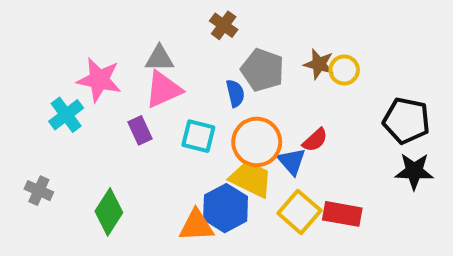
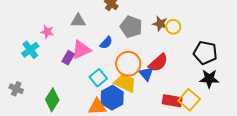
pink star: (99, 80) -> (47, 32), size x0.6
pink triangle: (163, 89) -> (81, 50), moved
blue semicircle: (235, 93) -> (106, 43), moved, turned 56
purple rectangle: (140, 130) -> (68, 58), turned 56
cyan square: (198, 136) -> (98, 78), moved, turned 36
red semicircle: (315, 140) -> (158, 63), size x1.5
yellow square: (299, 212) -> (189, 100), moved

